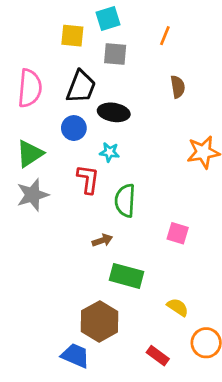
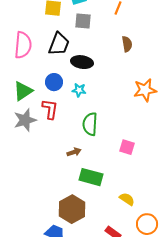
blue circle: (74, 128) -> (54, 82), moved
red L-shape: (88, 179) -> (50, 109), moved

